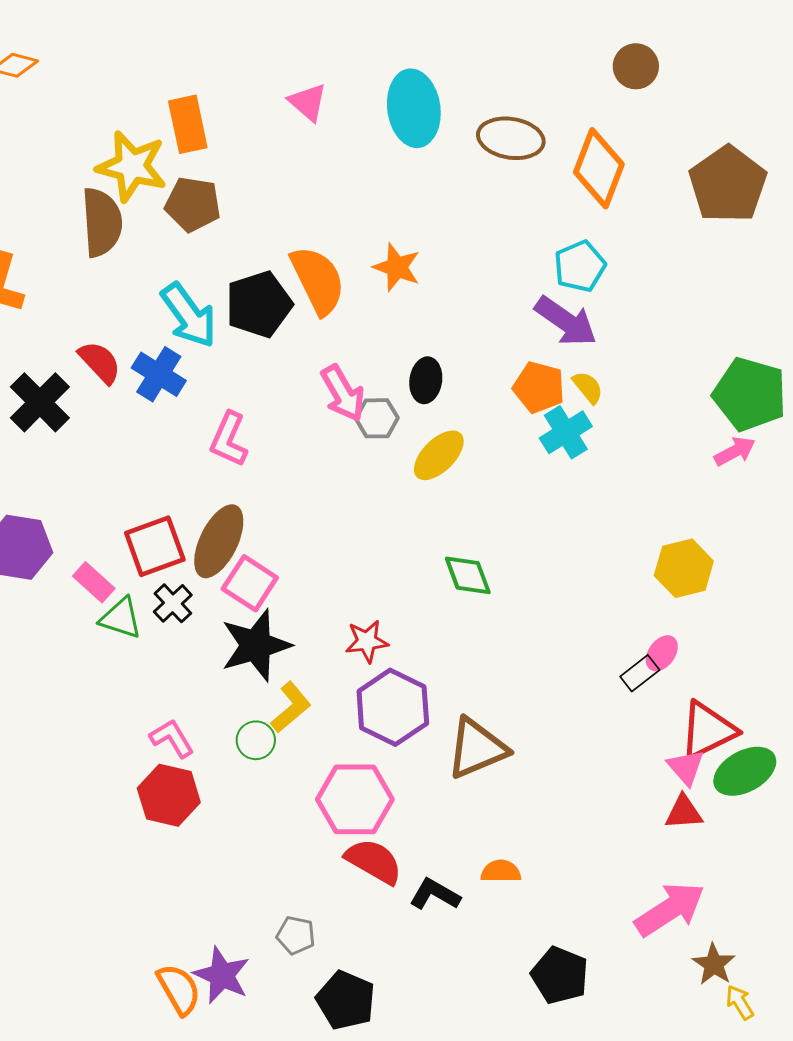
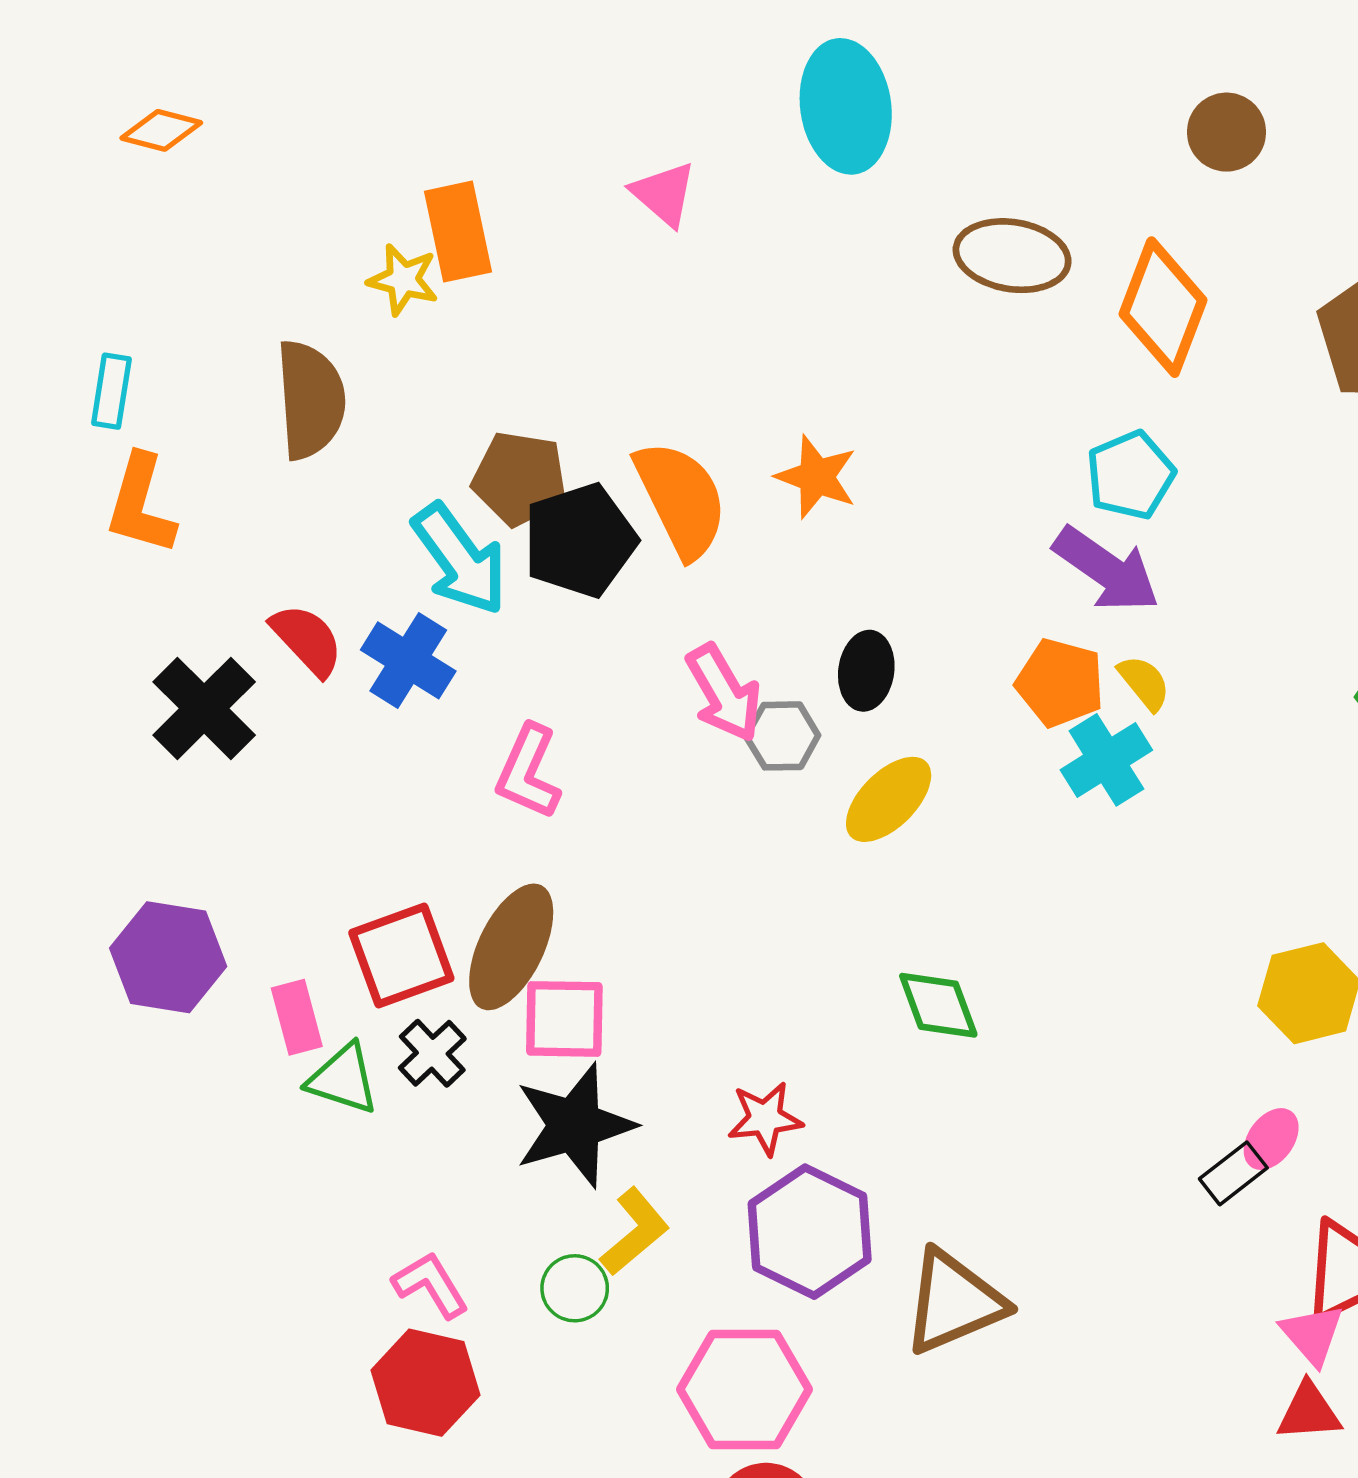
cyan ellipse: (414, 108) -> (846, 106), moved
yellow star: (132, 166) -> (403, 280), moved, size x0.6
brown pentagon: (193, 204) -> (520, 479), moved
pink rectangle: (94, 582) -> (297, 1017), turned 33
pink square: (250, 583) -> (564, 1019), turned -32

